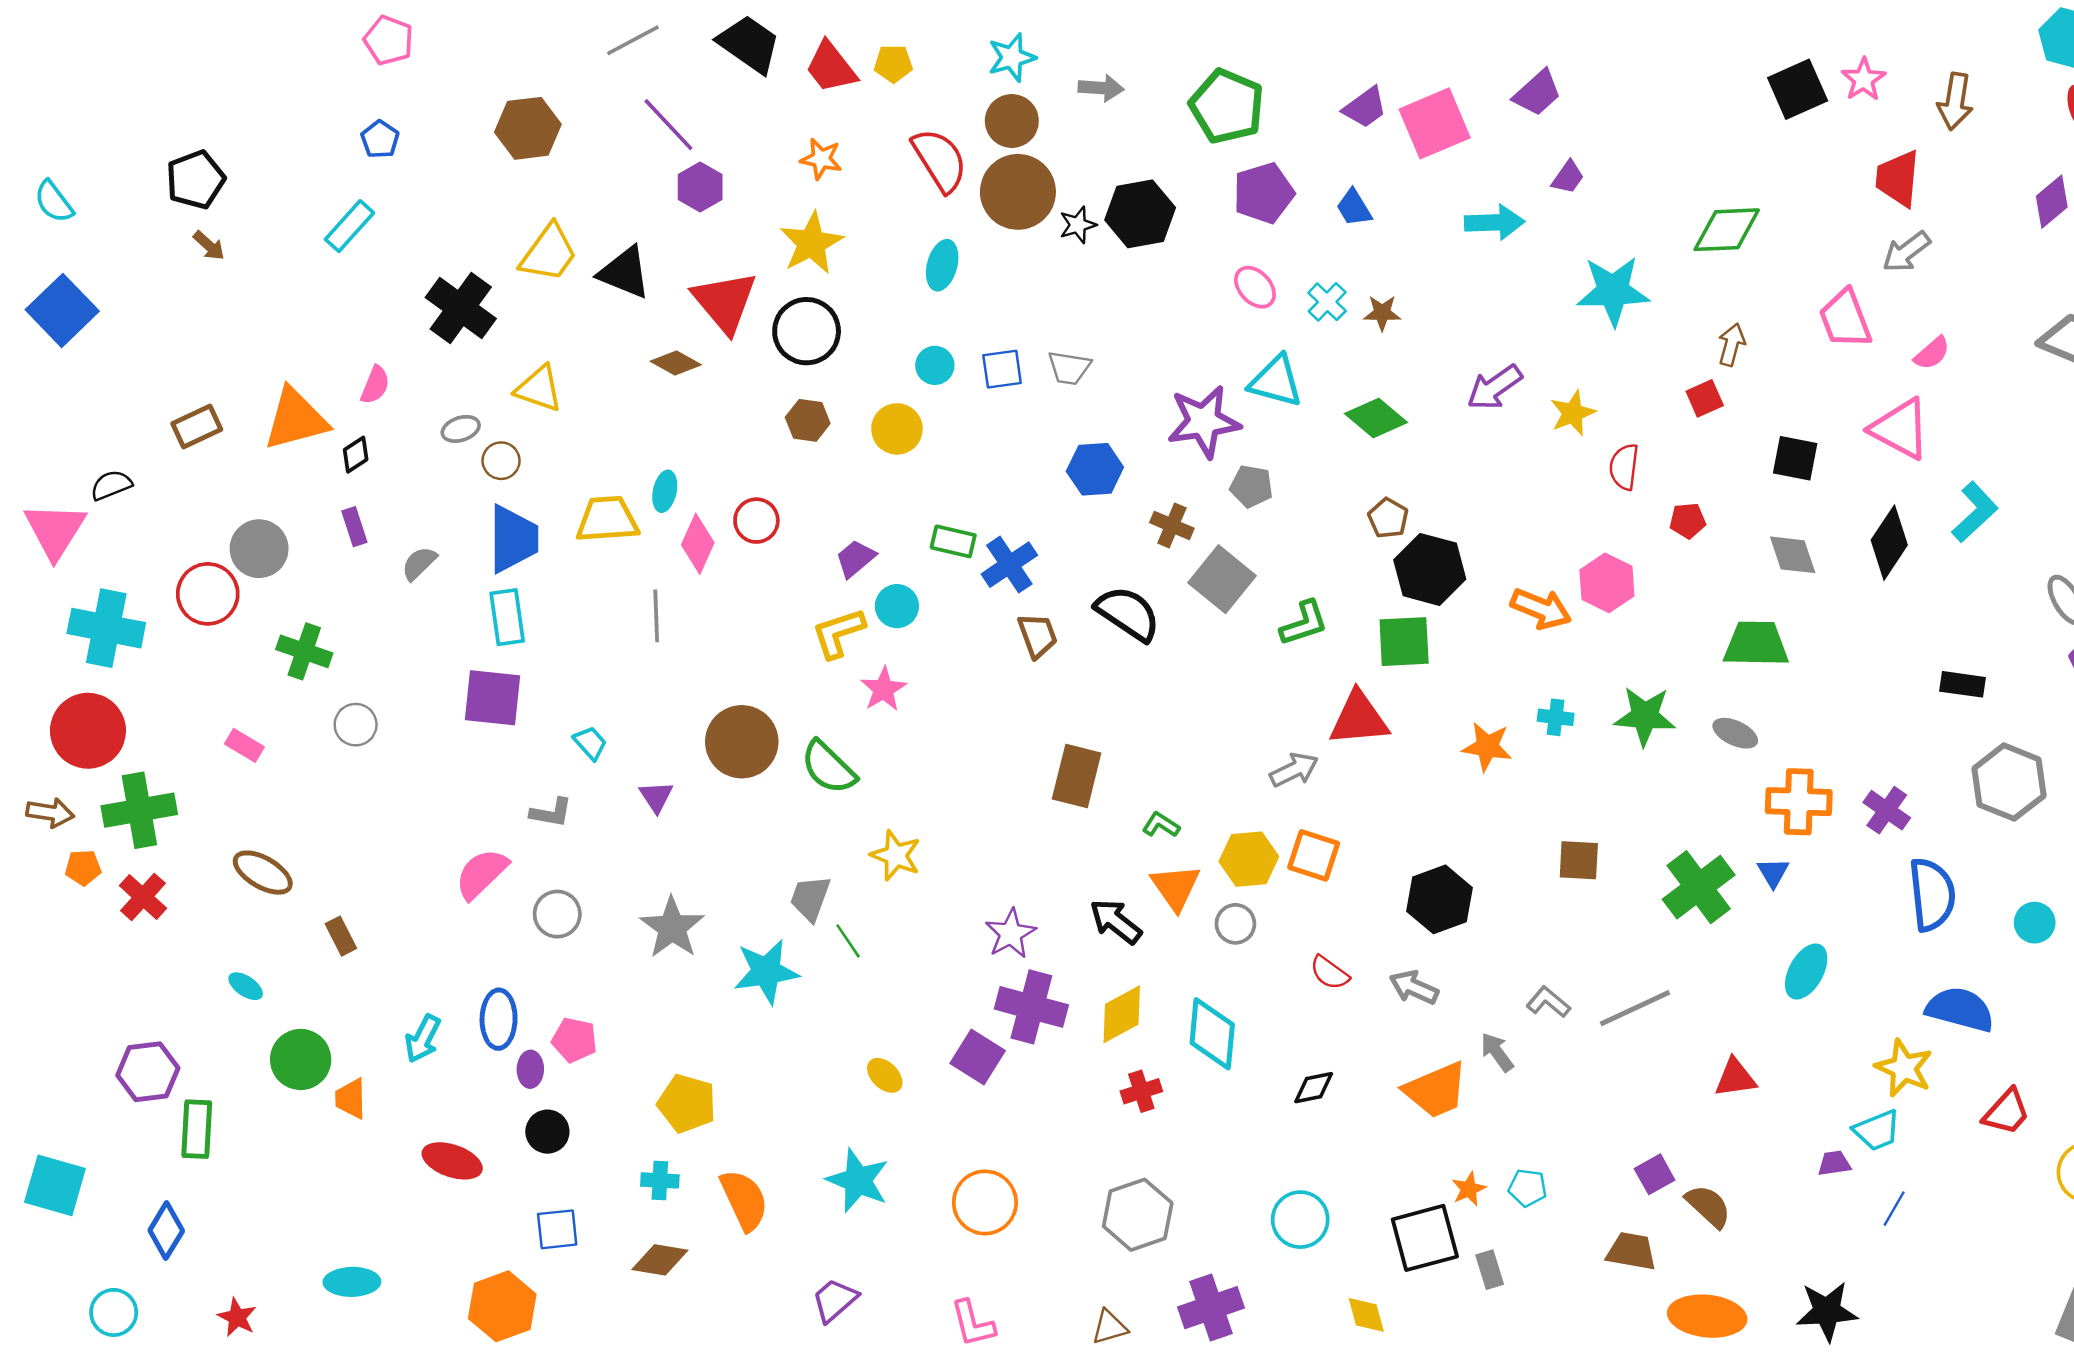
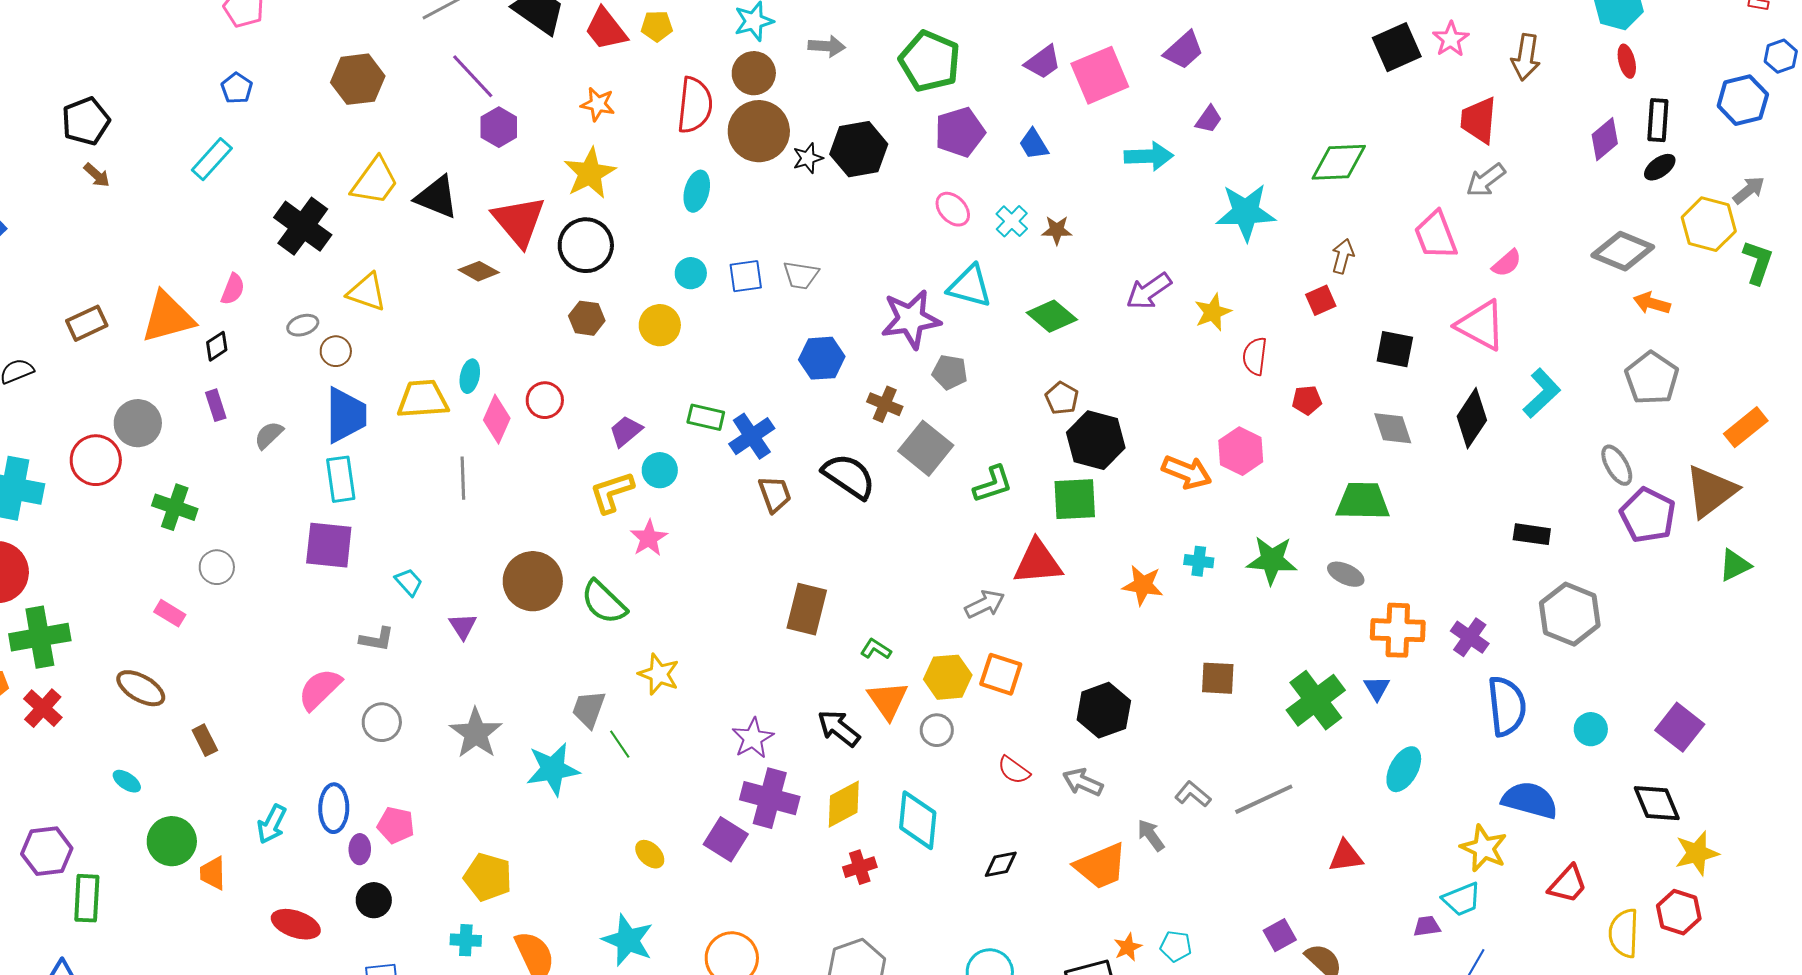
red semicircle: (940, 160) -> (695, 105), turned 38
pink rectangle: (244, 745) -> (170, 613), moved

